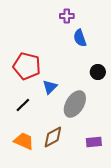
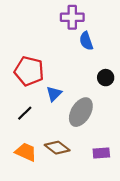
purple cross: (67, 16) -> (72, 17), size x1.5
brown diamond: (53, 137) -> (57, 148), turned 65

